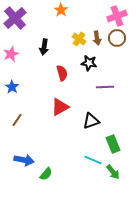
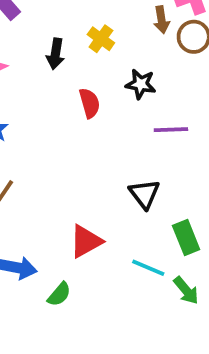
brown arrow: (97, 38) -> (161, 20), moved
yellow cross: (79, 39) -> (101, 39), moved
red triangle: (60, 107) -> (86, 241), moved
black triangle: (91, 121) -> (144, 194), turned -48

